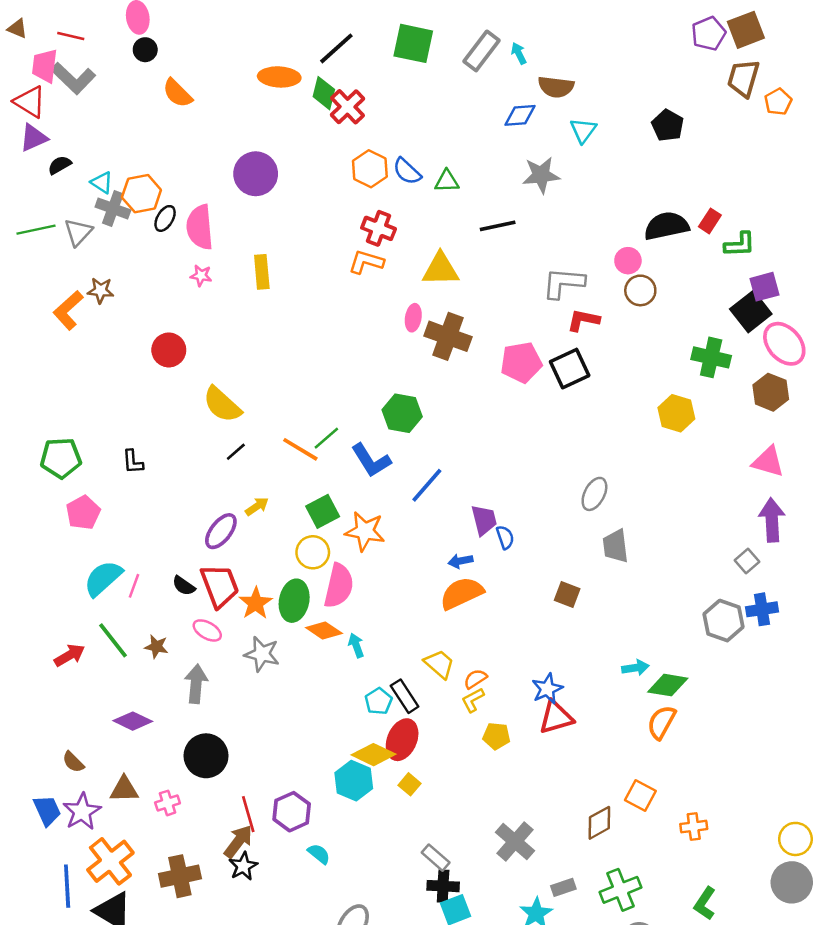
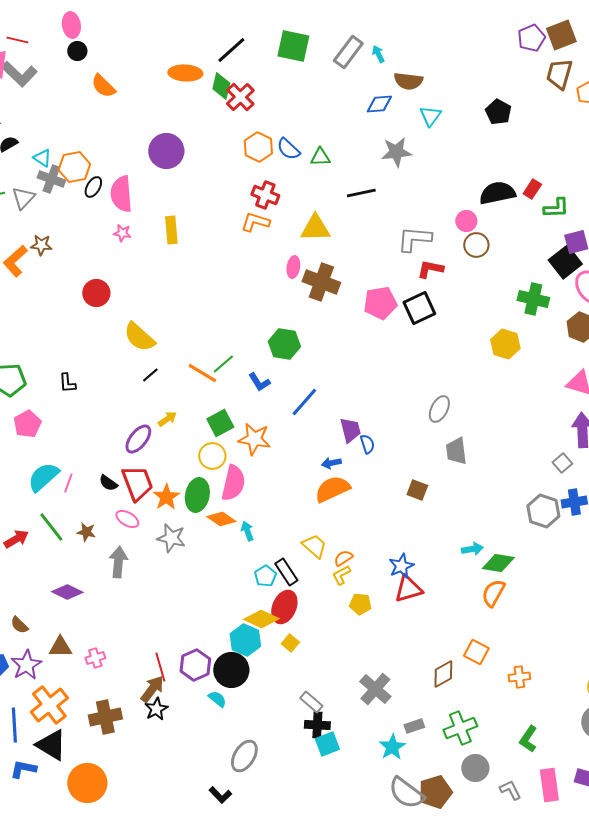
blue L-shape: (371, 460) -> (259, 382), size x0.7
black circle: (206, 756) -> (231, 670), moved

